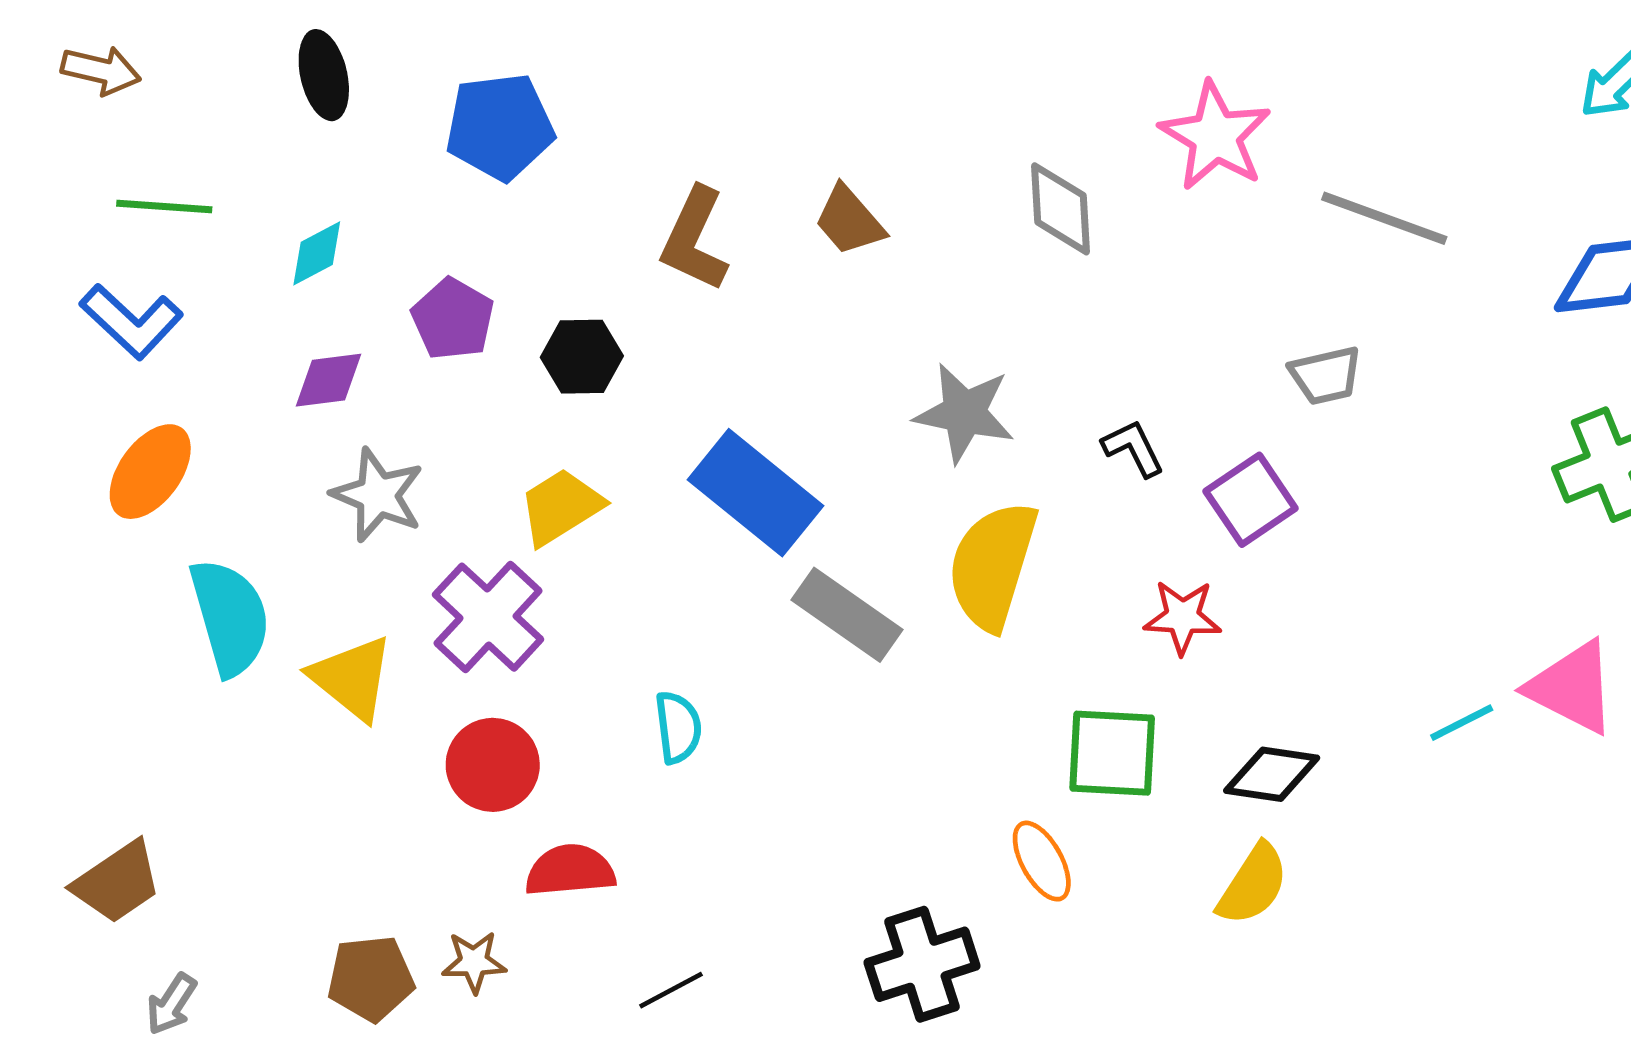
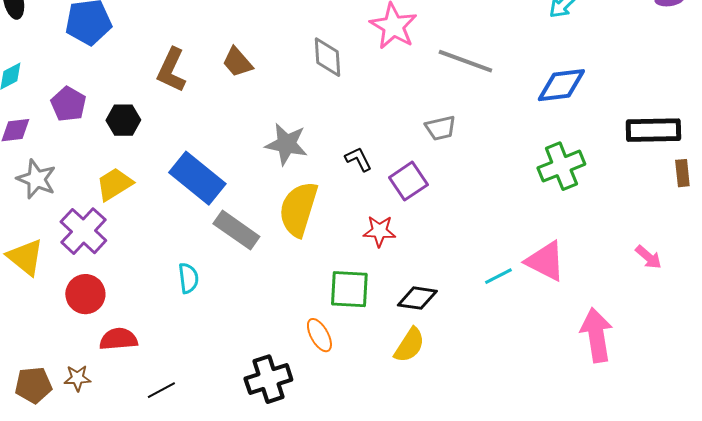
cyan semicircle: (678, 727) -> (188, 278), moved

